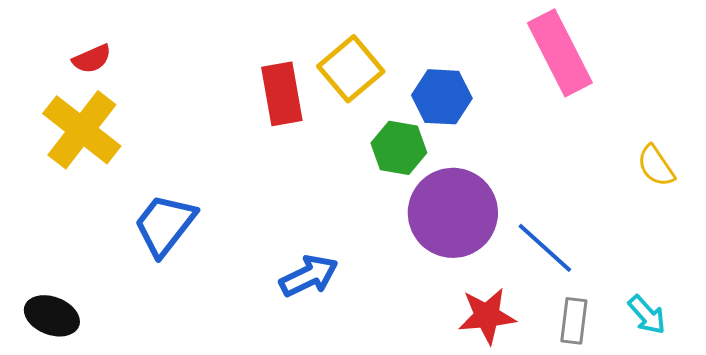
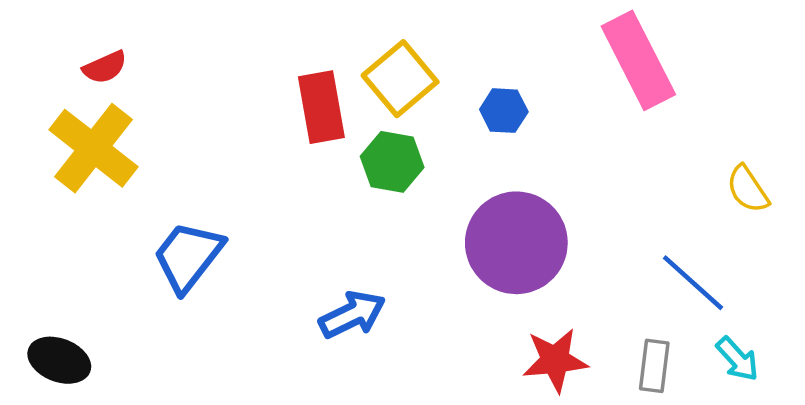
blue hexagon: (442, 97) -> (504, 111), size x0.7
green hexagon: (399, 148) -> (392, 162), moved
blue line: (545, 248) -> (693, 283), moved

